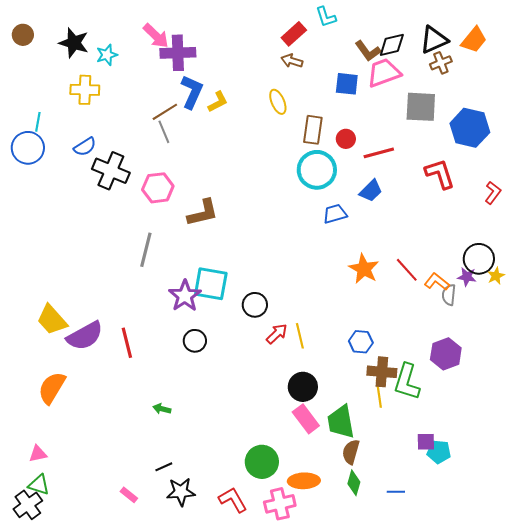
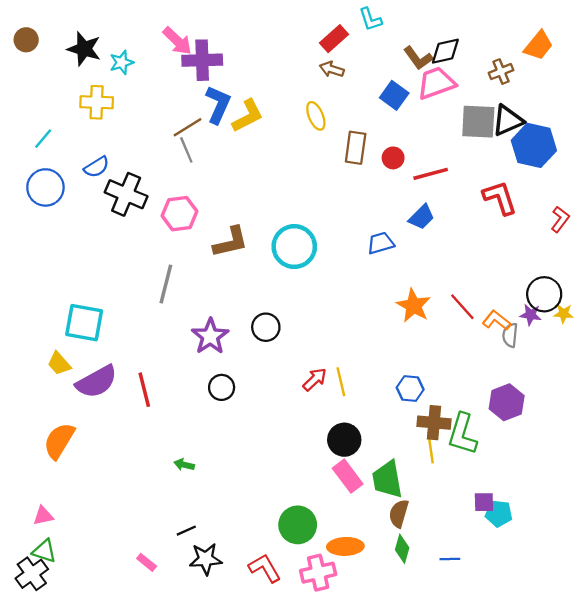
black triangle: (434, 40) -> (508, 120), moved
blue square: (347, 84) -> (394, 95), turned 30
yellow L-shape: (218, 102) -> (248, 116), size x1.4
cyan line: (38, 122) -> (43, 139), turned 30
blue circle: (28, 148) -> (45, 187), moved
cyan circle: (317, 170) -> (294, 247), moved
yellow star: (496, 276) -> (564, 314), turned 30
cyan square: (211, 284) -> (84, 323), moved
black circle: (255, 305) -> (266, 327), moved
yellow trapezoid: (52, 320) -> (59, 364), size x0.7

